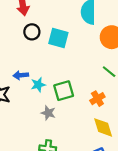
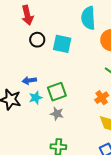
cyan star: (38, 85) -> (36, 98), moved
green square: (64, 91) -> (57, 92), moved

